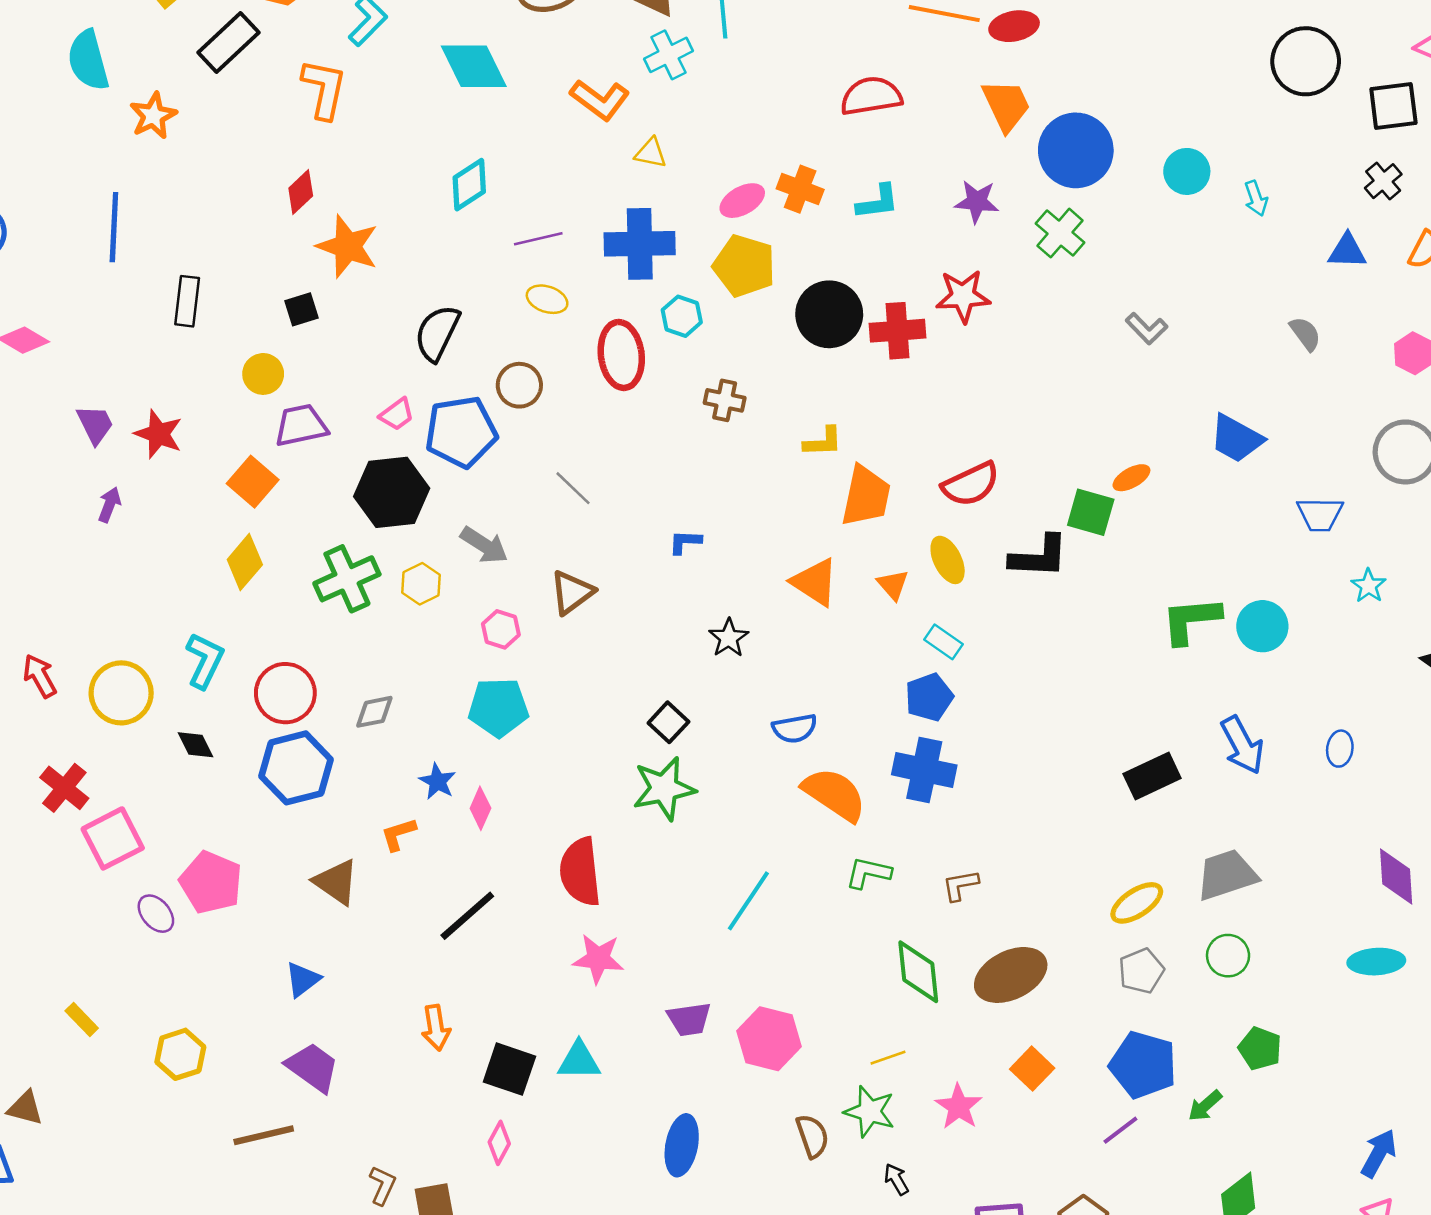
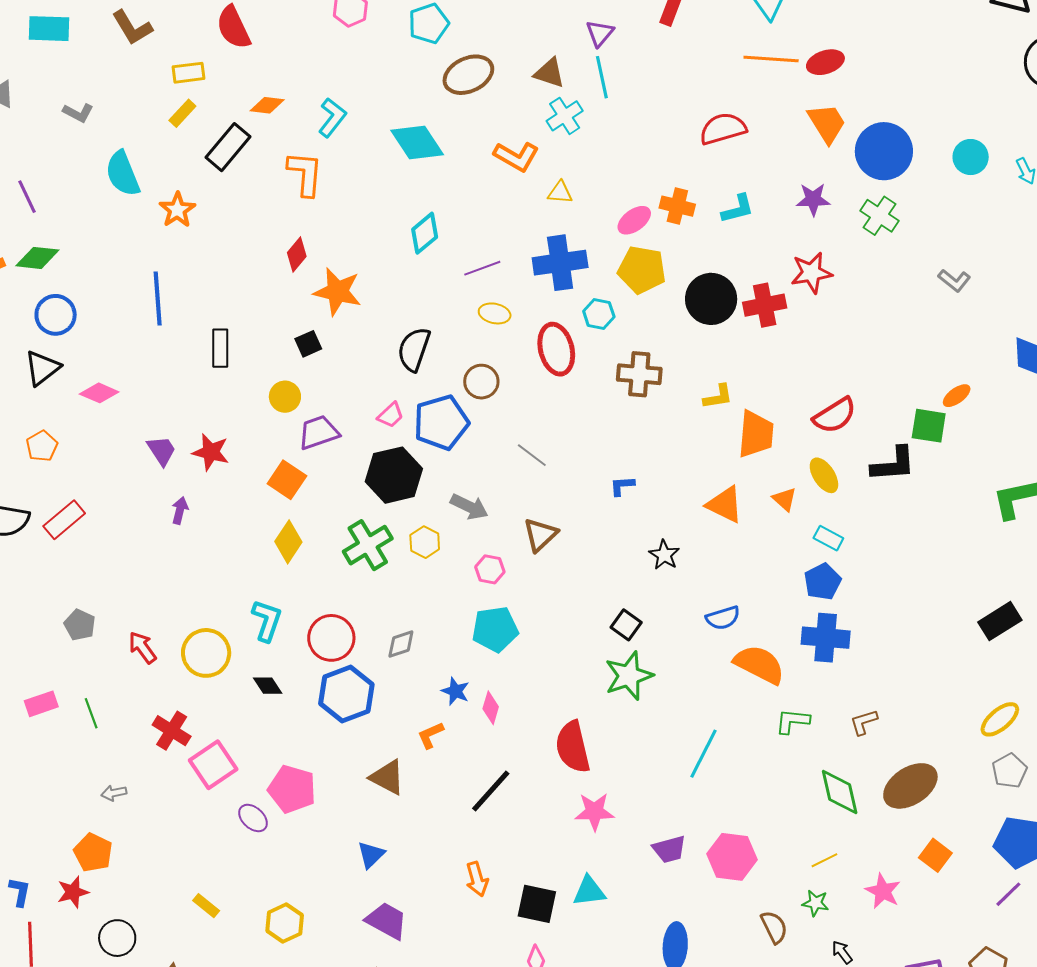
brown cross: (725, 400) -> (639, 374), size x1.4
green star: (870, 1111) -> (816, 903), size x0.7

